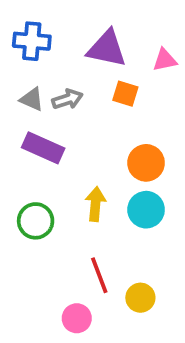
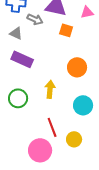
gray arrow: (67, 99) -> (35, 19), moved, turned 42
cyan circle: (146, 210) -> (83, 105), moved
pink circle: (77, 318) -> (40, 150), size x1.5

